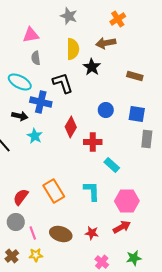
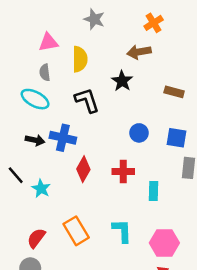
yellow semicircle: (73, 49) -> (80, 59), moved
gray semicircle: (36, 58) -> (45, 72), moved
blue cross: (41, 102) -> (63, 138), moved
red diamond: (71, 127) -> (83, 169), moved
cyan star: (35, 136) -> (41, 189), moved
cyan rectangle: (112, 165) -> (154, 191), moved, turned 49

